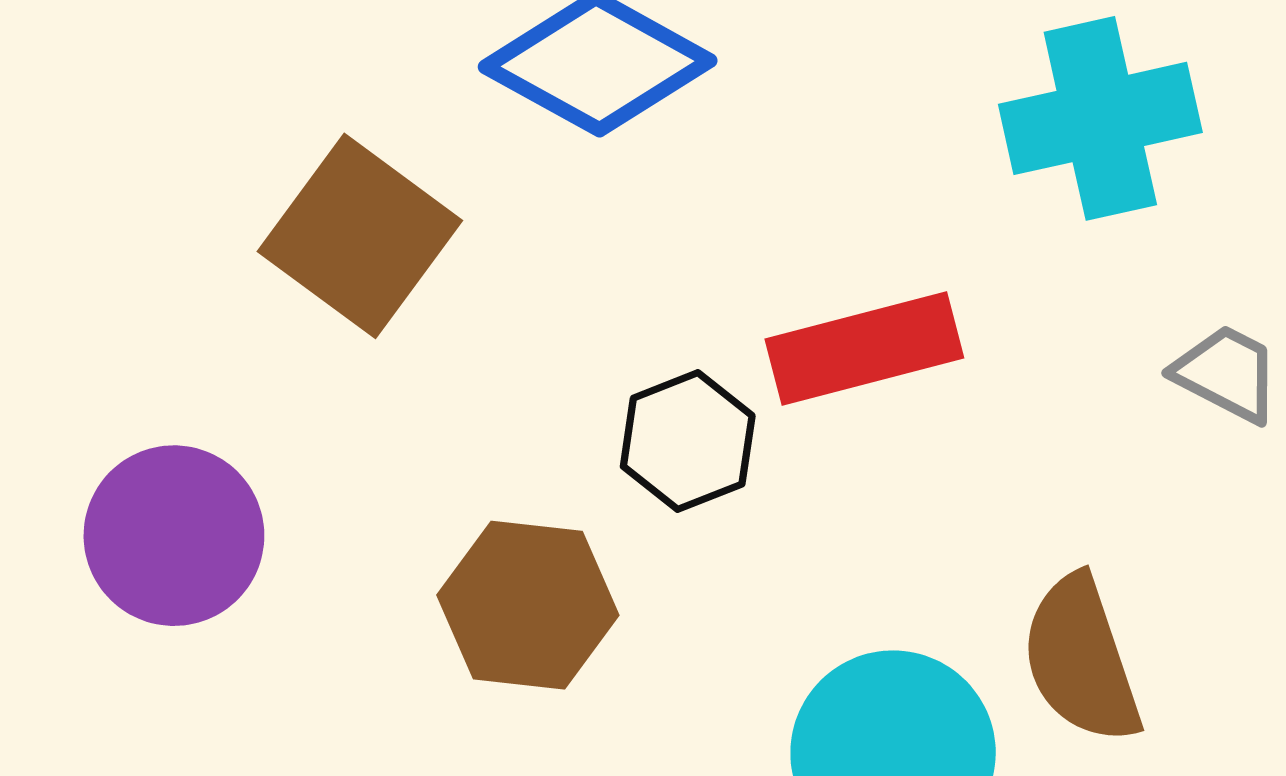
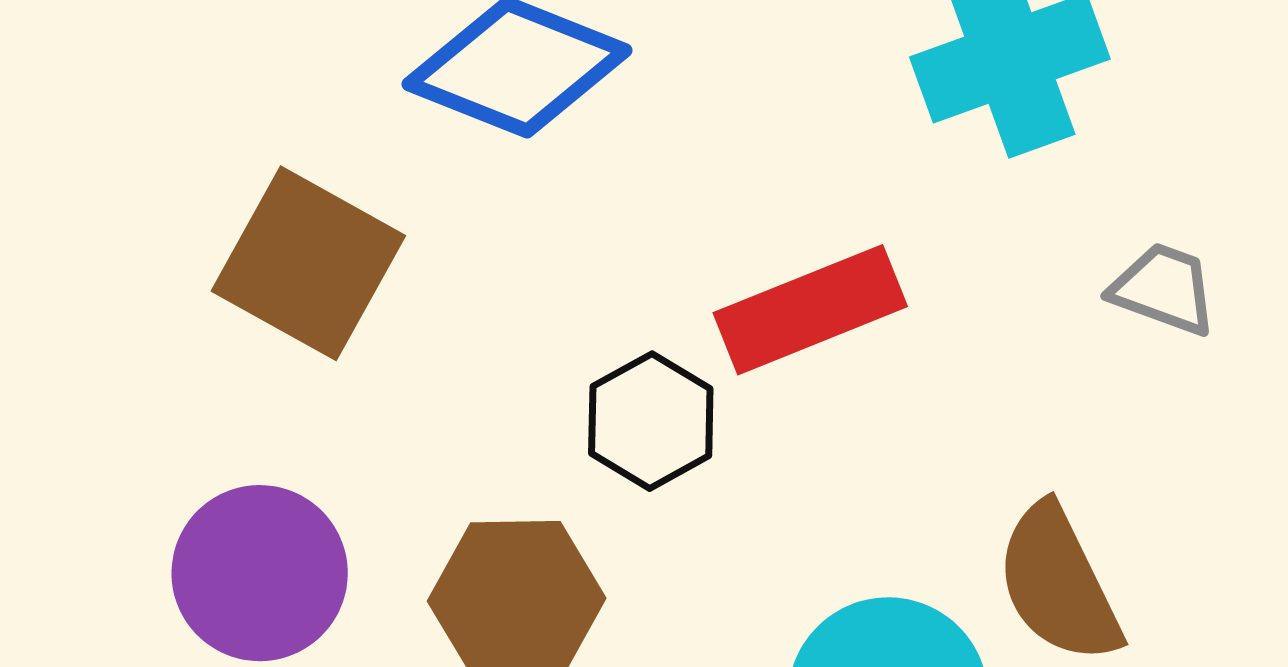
purple circle: (174, 536) -> (260, 573), moved

